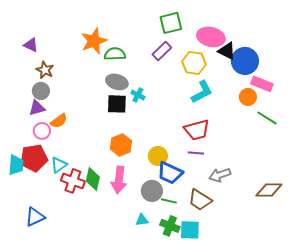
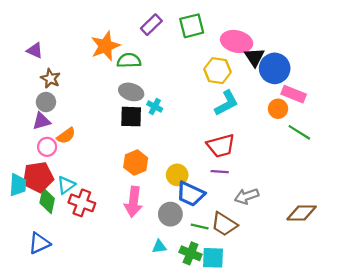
purple rectangle: (162, 51) -> (151, 25), moved
black triangle: (227, 51) -> (254, 57), turned 30
green diamond: (93, 179) -> (47, 201), moved
green line: (169, 201) -> (200, 226), moved

